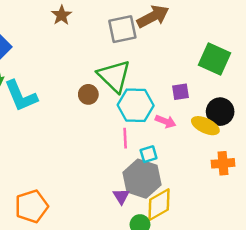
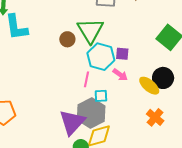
purple square: (180, 92) -> (122, 54), moved
orange cross: (223, 163) -> (155, 117), turned 30
purple triangle: (121, 196) -> (72, 122), size x2.0

